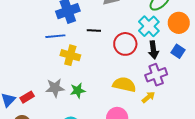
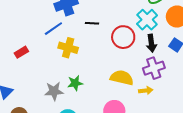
blue line: (55, 36) -> (53, 29), turned -30
gray star: (55, 88) -> (54, 91), moved
red rectangle: (27, 97) -> (21, 52), moved
yellow arrow: (148, 97) -> (146, 90), turned 32

